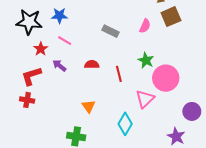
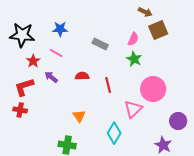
blue star: (59, 16) -> (60, 29), moved
green star: (146, 60) -> (134, 59), moved

